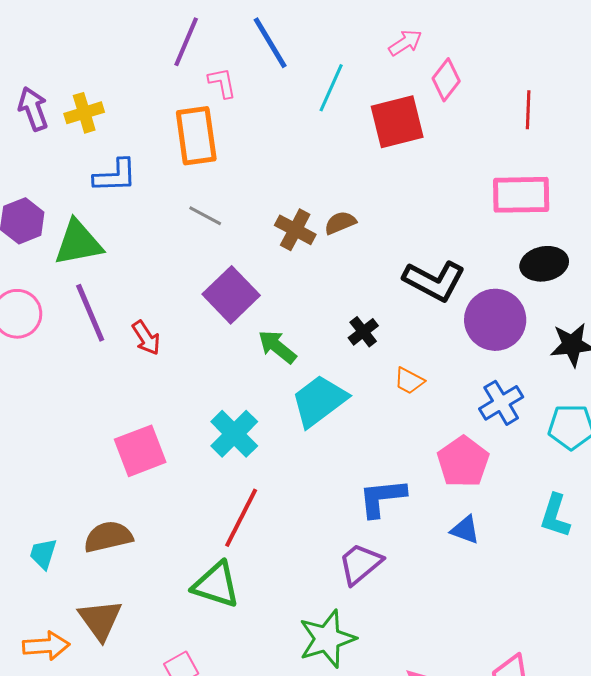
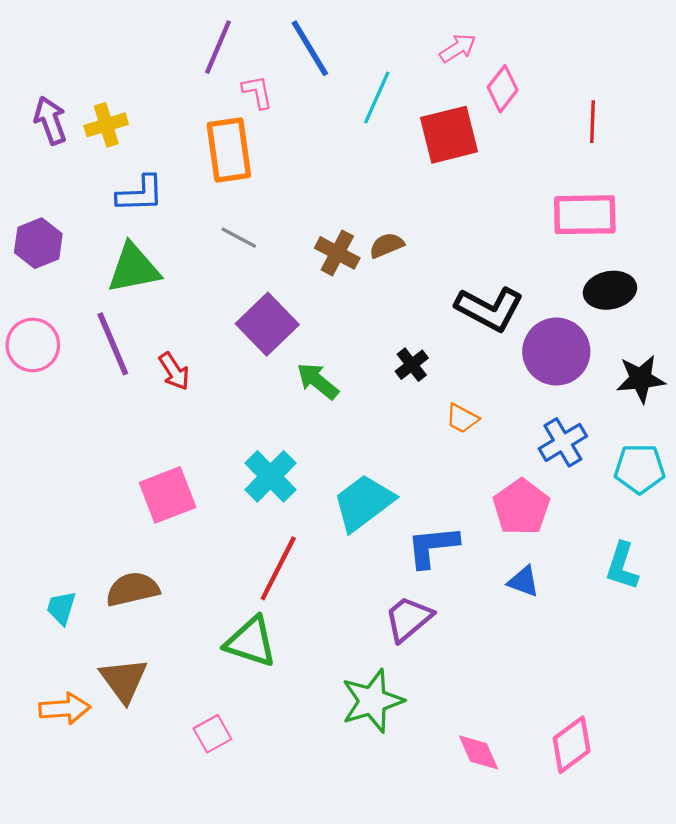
green triangle: (78, 243) -> (134, 268), moved
cyan trapezoid: (319, 401) -> (364, 503), moved

